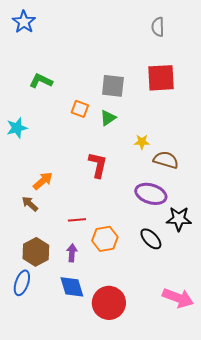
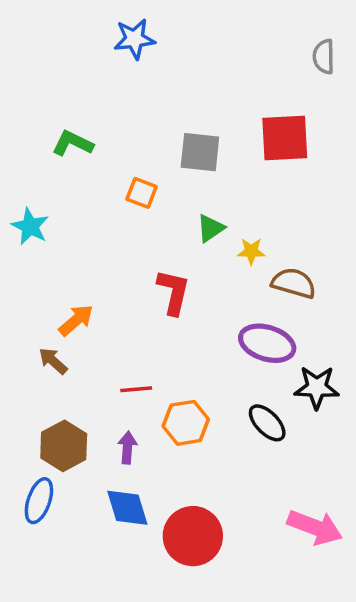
blue star: (24, 22) -> (134, 39), moved, turned 30
gray semicircle: (158, 27) -> (324, 57), moved
green triangle: (108, 118) -> (211, 228), moved
cyan star: (17, 128) -> (30, 226), turned -30

